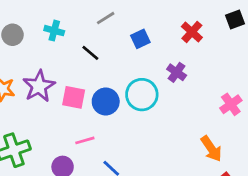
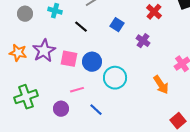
blue square: (140, 39) -> (117, 25), moved, turned -32
cyan circle: (142, 95) -> (115, 78), moved
orange arrow: (211, 149) -> (161, 85), moved

